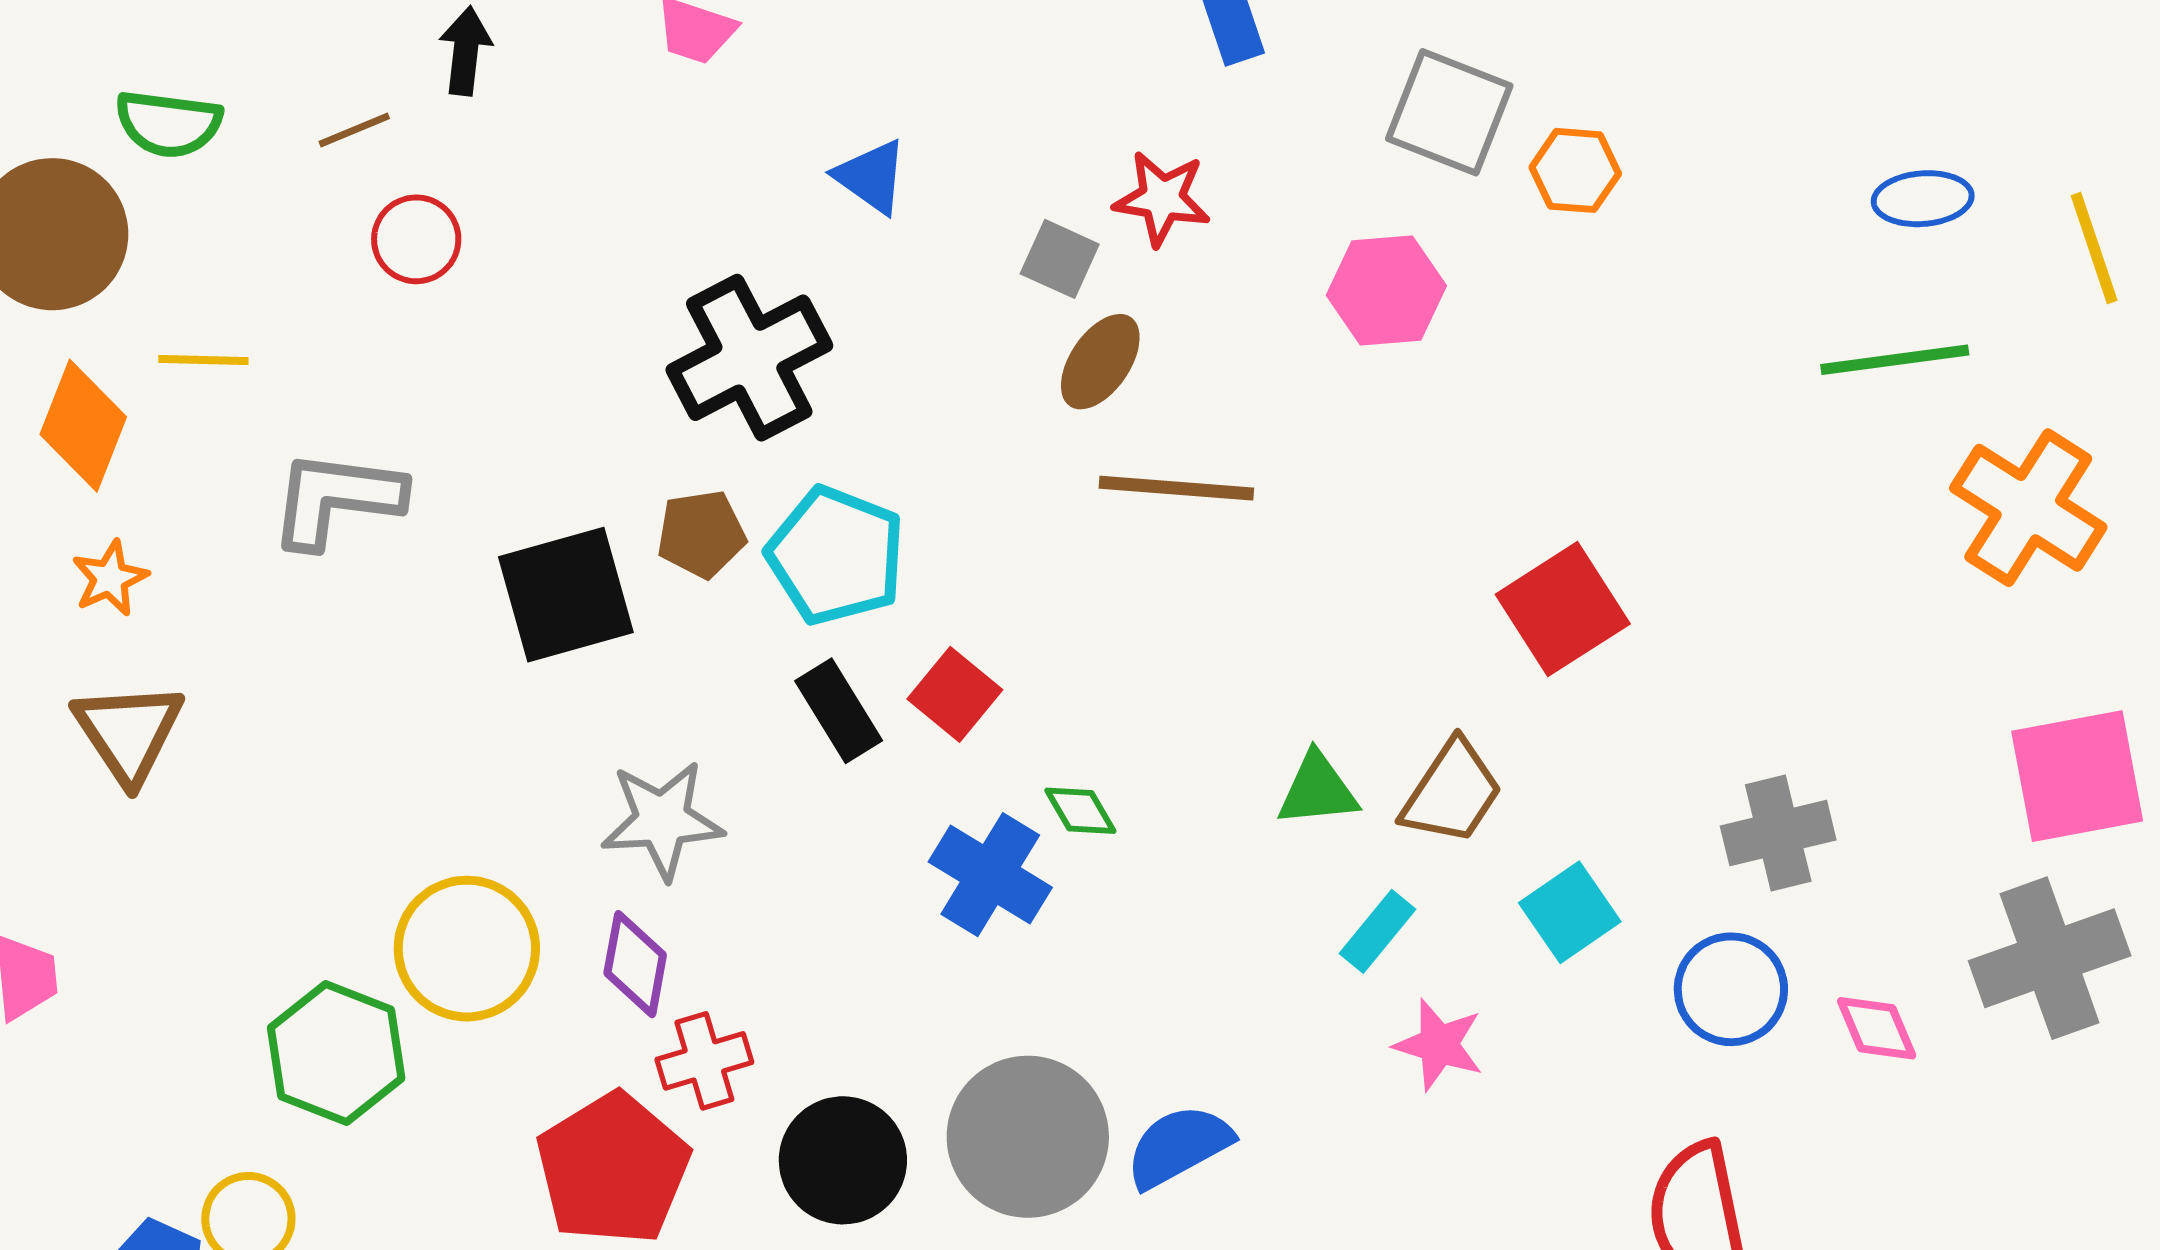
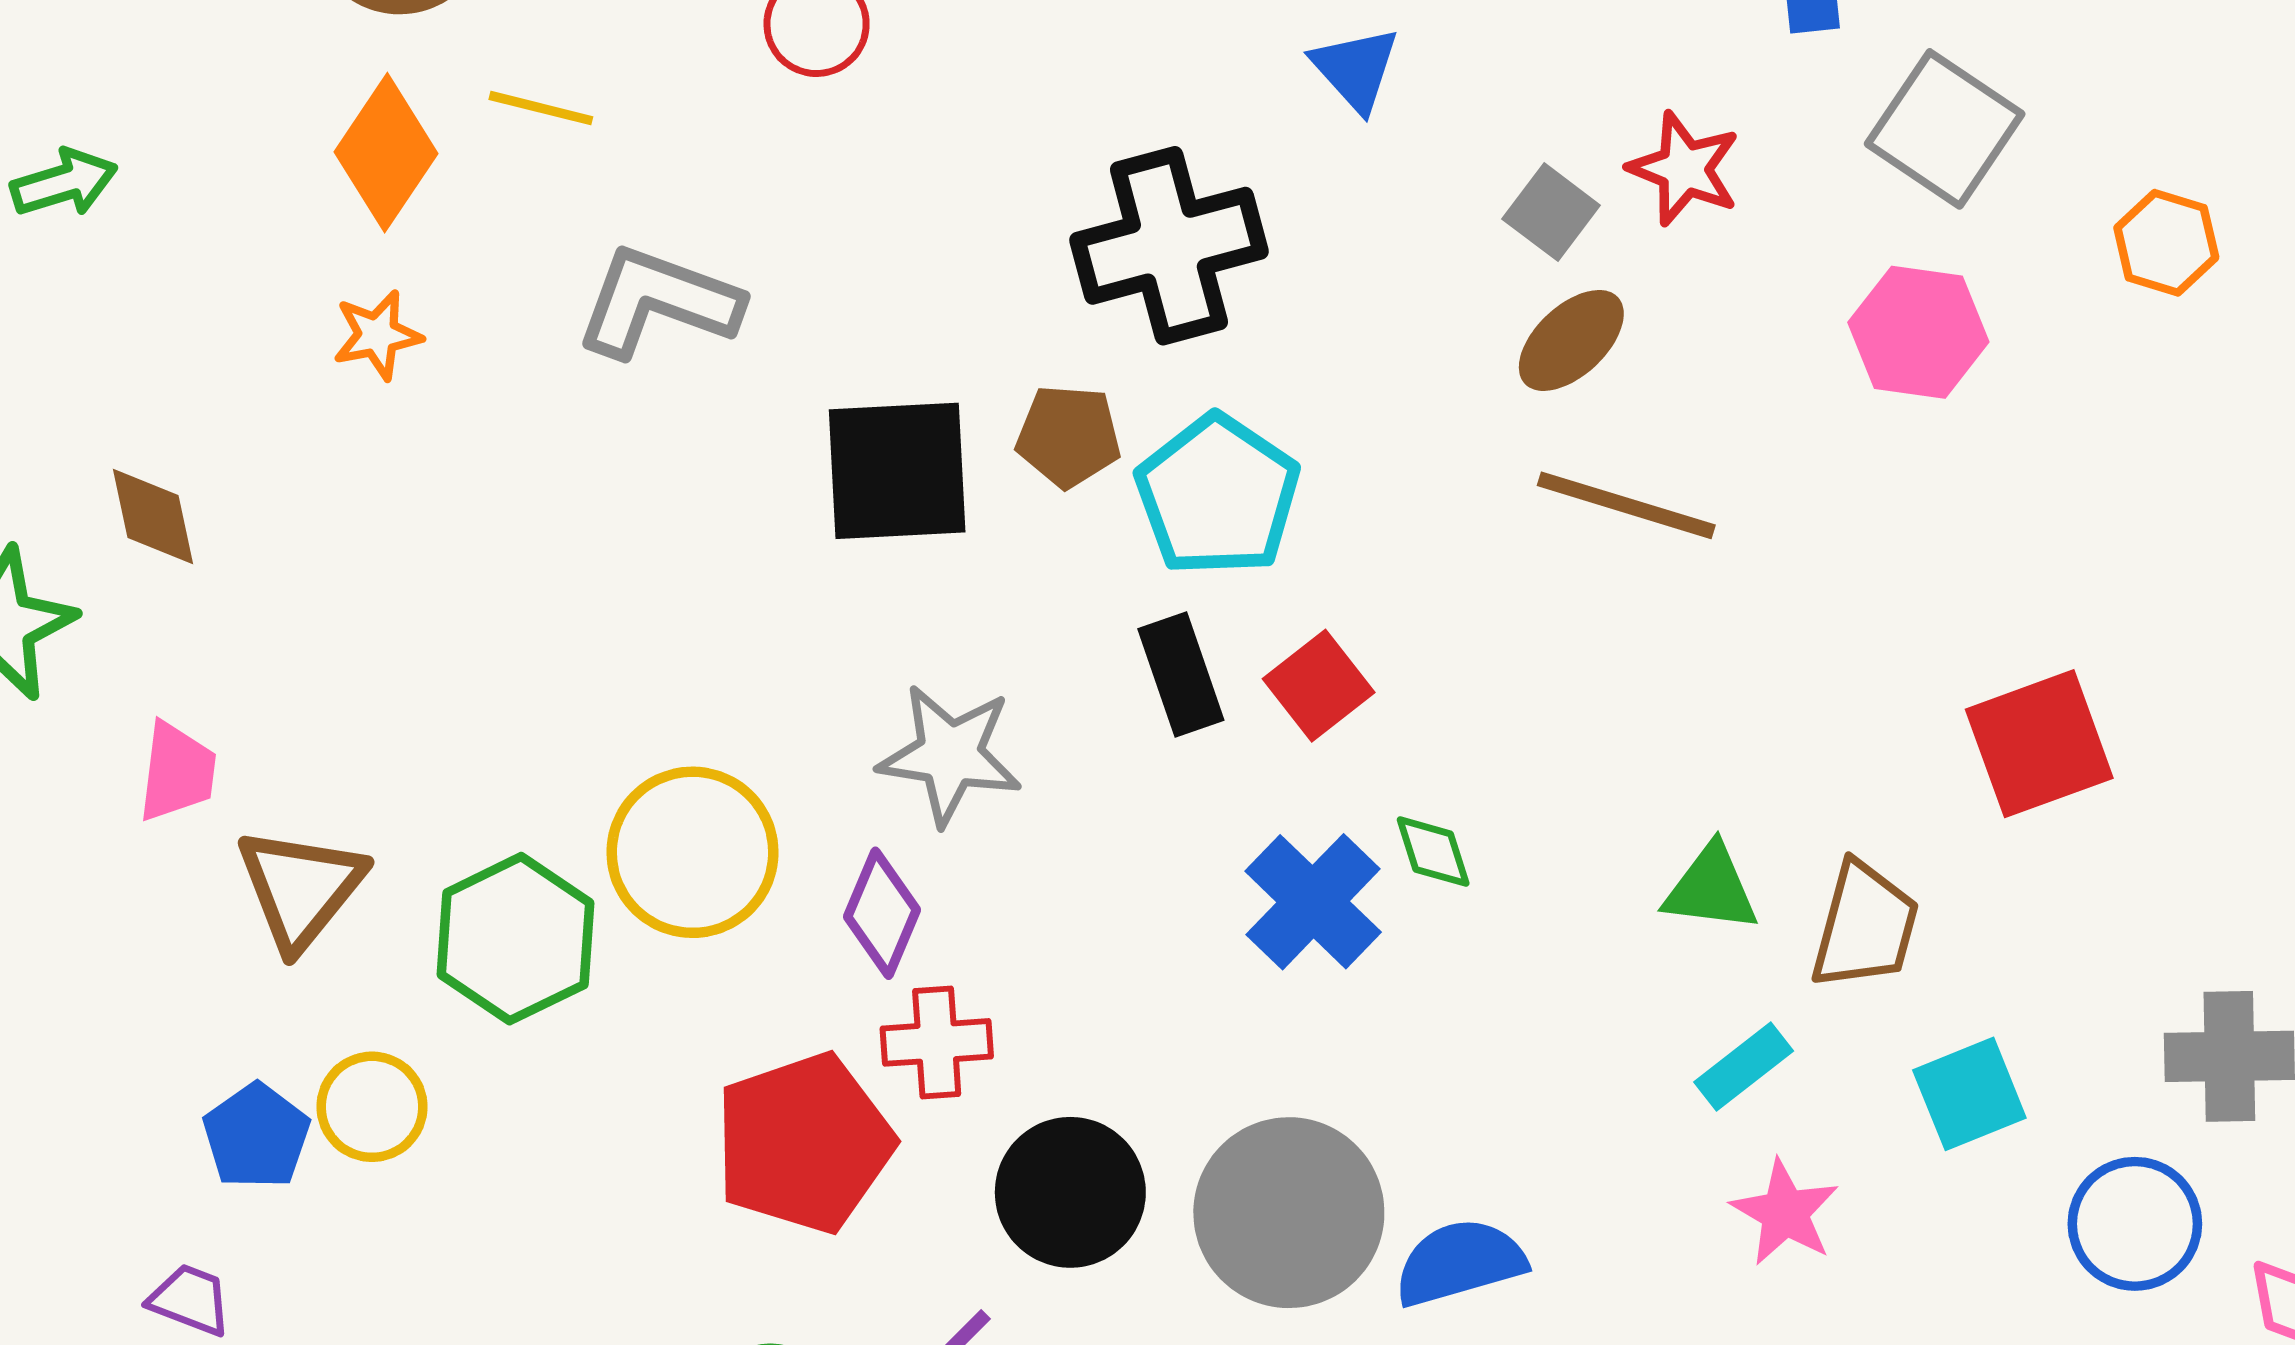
gray square: (1449, 112) -> (1945, 129), moved
brown triangle: (129, 732) -> (301, 888), moved
brown trapezoid: (1452, 792) -> (1865, 926), turned -31

